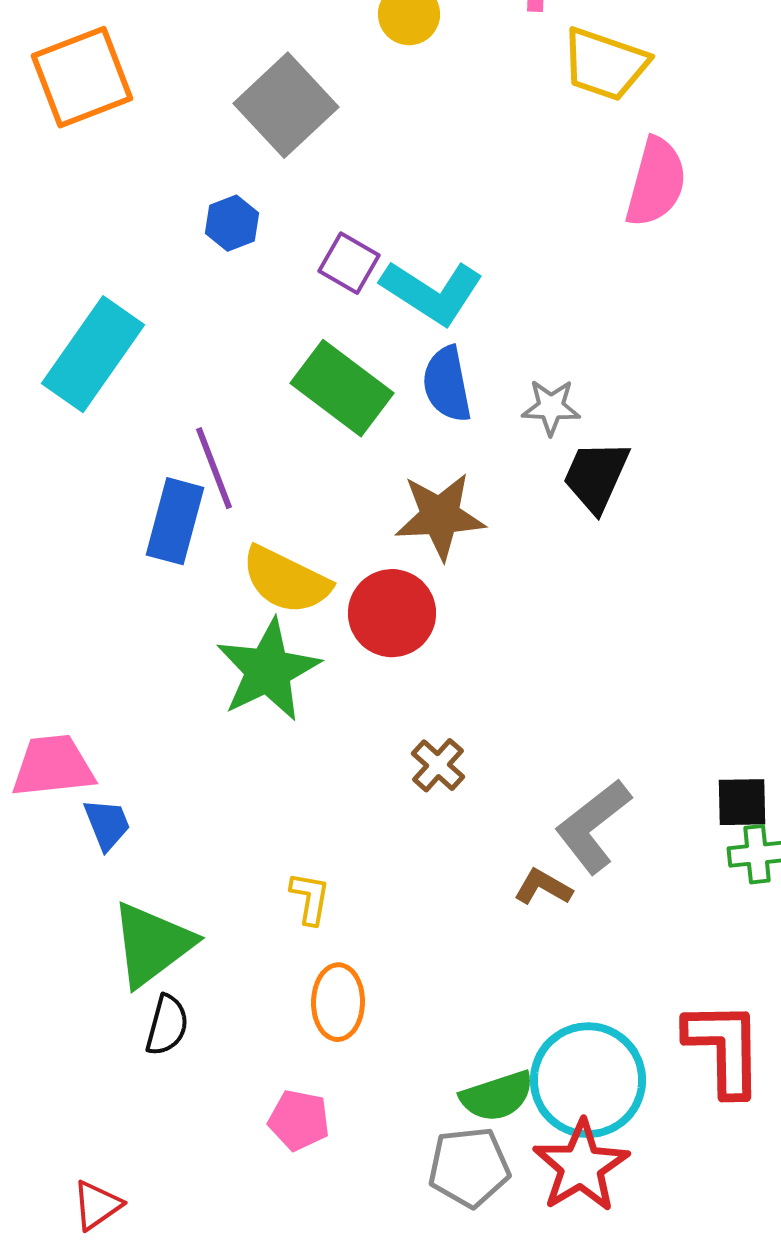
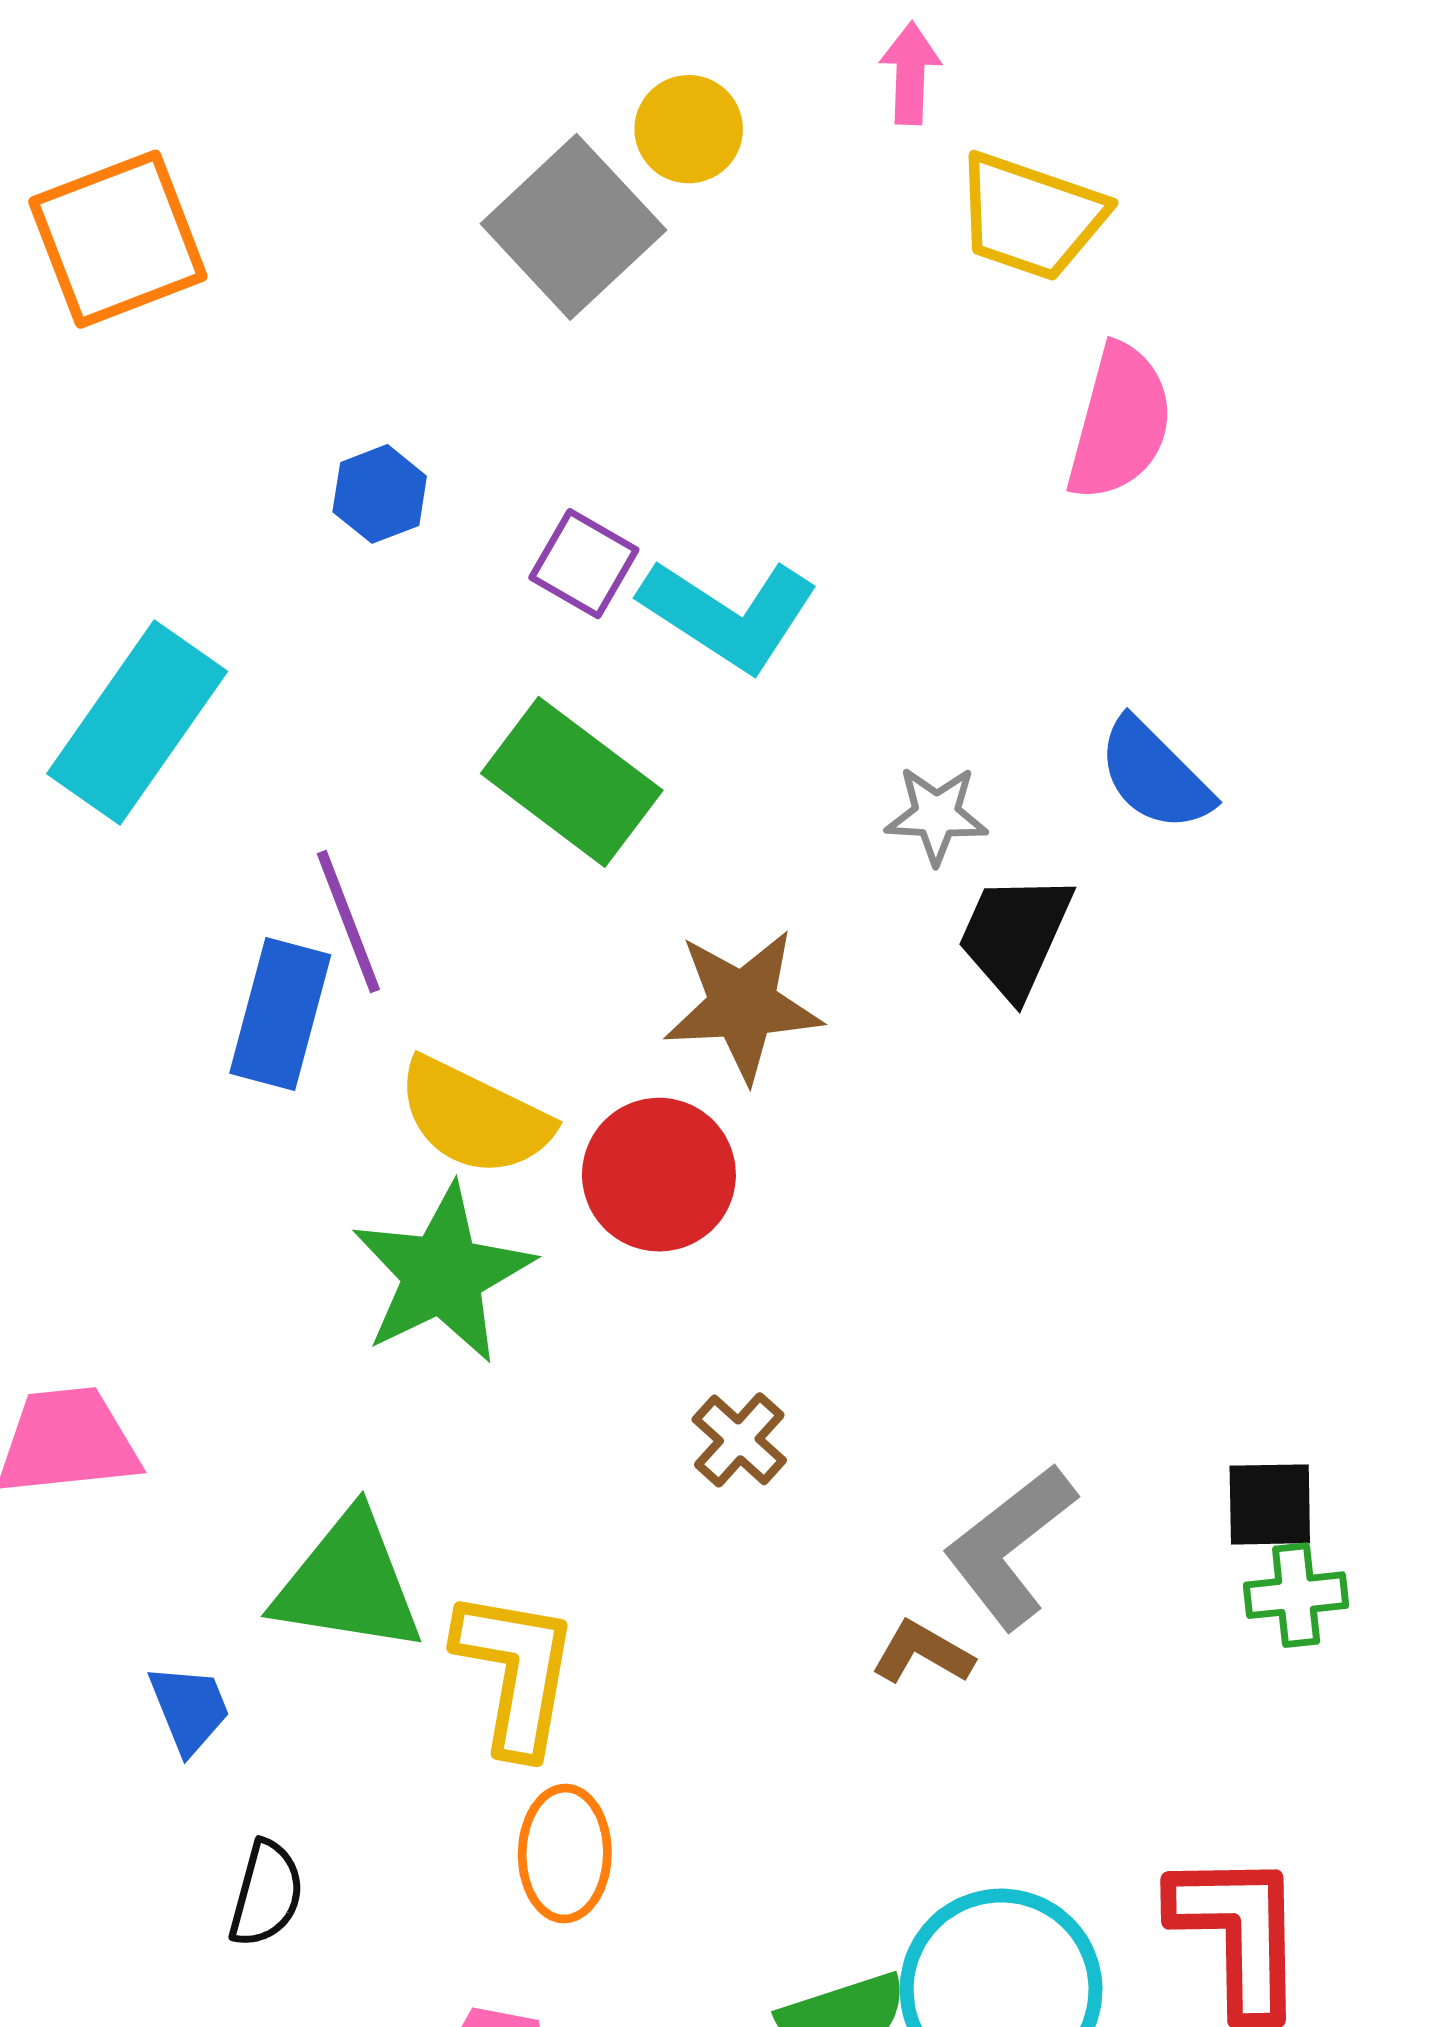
gray square: (286, 105) -> (573, 227), moved
blue semicircle: (447, 384) -> (1155, 775), moved, turned -34
blue trapezoid: (107, 824) -> (189, 1709), moved
yellow L-shape: (310, 898) -> (516, 1672), size x1.8
green triangle: (152, 944) -> (348, 1583), moved, turned 46

